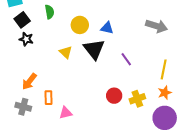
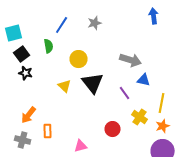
gray arrow: (157, 26) -> (131, 60), moved
blue triangle: (107, 28) -> (144, 80), moved
yellow cross: (137, 99) -> (140, 117), moved, turned -35
pink triangle: (66, 113) -> (81, 146), moved

